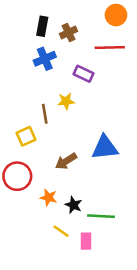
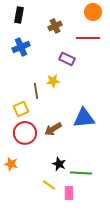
black rectangle: (42, 26) -> (19, 15), moved
blue cross: (45, 59) -> (21, 47), moved
red circle: (17, 176) -> (25, 133), moved
orange star: (49, 197) -> (11, 164), moved

